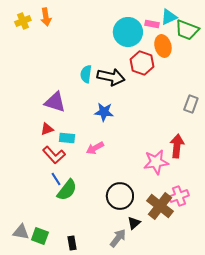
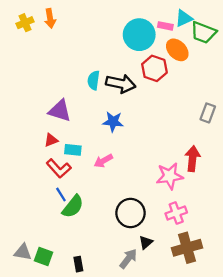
orange ellipse: (163, 46) -> (177, 50), turned -30
pink cross: (179, 196) -> (176, 213), moved
brown cross: (160, 206) -> (187, 248), moved, turned 36

